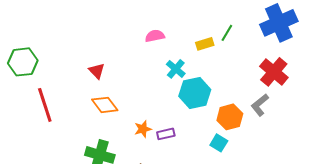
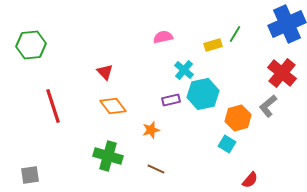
green hexagon: (23, 62) -> (31, 45), moved
purple rectangle: (166, 134) -> (171, 100), moved

